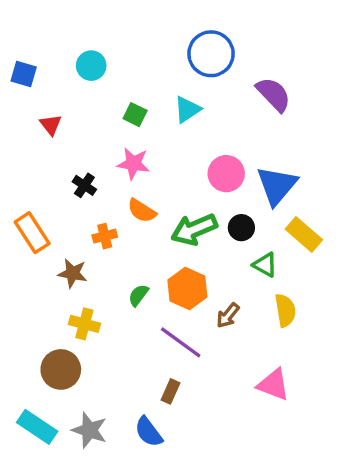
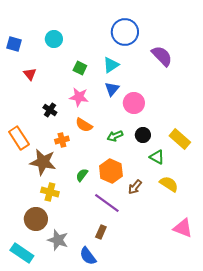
blue triangle: (277, 185) -> (112, 89), moved, size x0.6
green arrow: (194, 229) -> (115, 136), size x0.6
brown star: (73, 273) -> (43, 162), size x1.5
yellow semicircle: (285, 310) -> (169, 184), turned -48
pink triangle: (273, 385) -> (183, 228), moved
gray star: (89, 430) -> (58, 240), moved

